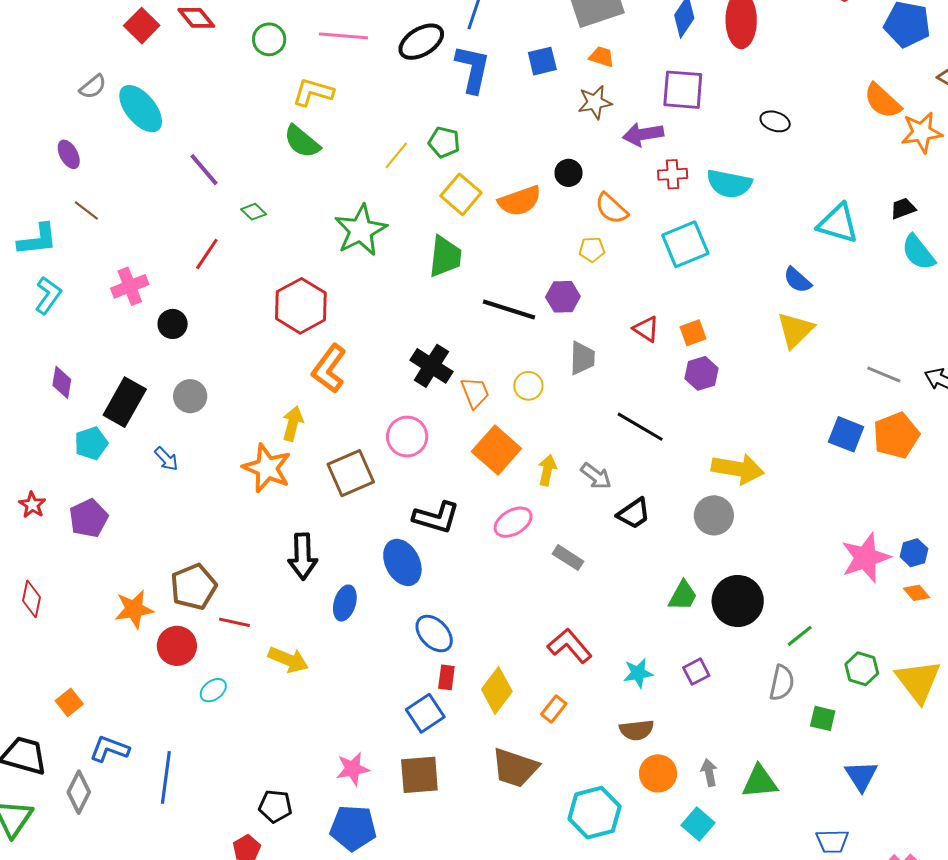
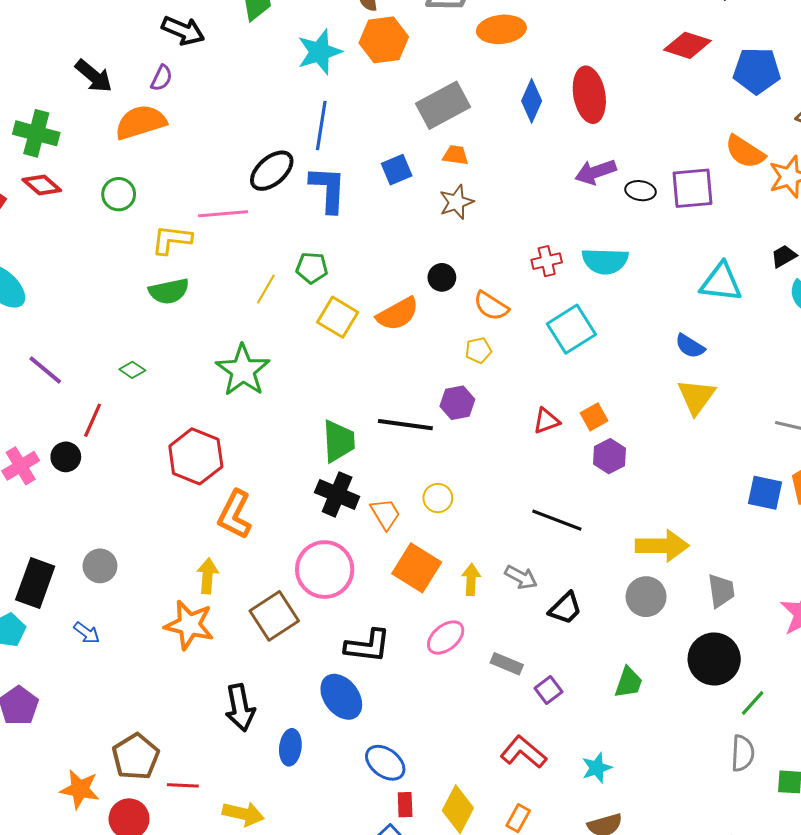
pink line: (343, 36) -> (223, 214), moved
purple square: (683, 90) -> (692, 188), moved
purple arrow: (643, 134) -> (596, 172), moved
green semicircle: (302, 142) -> (169, 291), turned -42
purple line: (204, 170) -> (45, 370), moved
green trapezoid: (445, 257) -> (339, 441), moved
black circle: (173, 324) -> (66, 457), moved
red triangle: (646, 329) -> (546, 421), turned -44
gray trapezoid: (582, 358) -> (721, 591), moved
pink circle: (407, 437) -> (325, 570), size x1.4
black circle: (738, 601) -> (714, 659), moved
orange star: (134, 609) -> (80, 789), turned 30
purple square: (696, 672) -> (548, 690), moved

